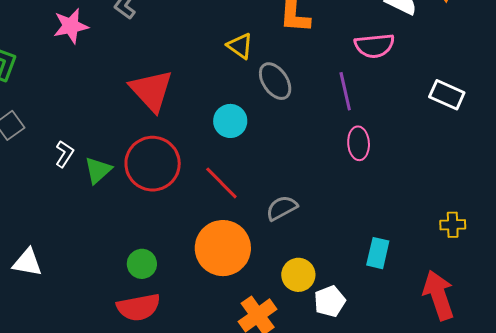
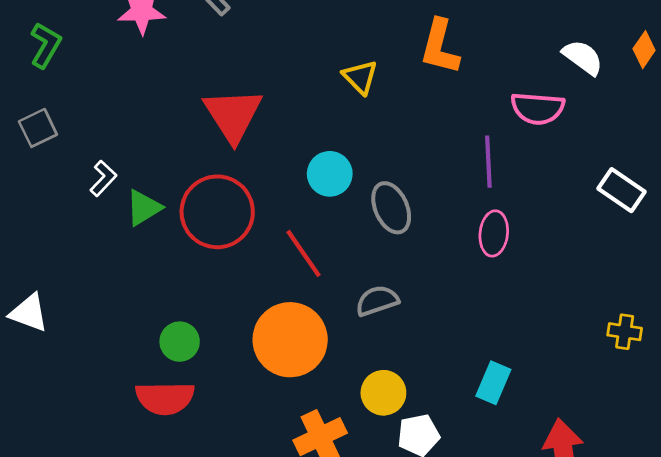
gray ellipse: (275, 81) -> (391, 208), moved
yellow cross: (453, 225) -> (625, 332), moved

